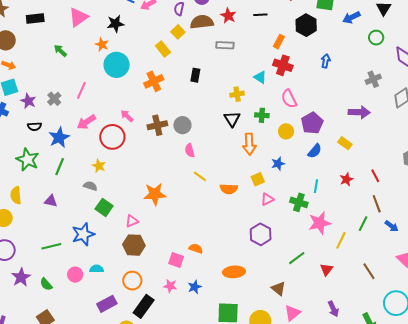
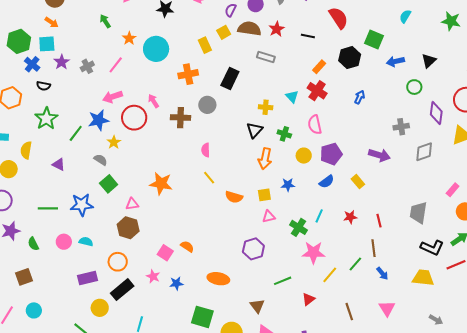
orange star: (102, 44) -> (129, 38), moved
black rectangle: (195, 75) -> (230, 79), size x1.5
gray circle: (182, 125) -> (207, 105), moved
black semicircle: (34, 126) -> (43, 86), moved
blue star: (59, 137) -> (99, 120), moved

